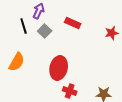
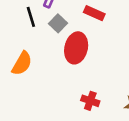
red ellipse: (59, 68) -> (76, 48), moved

